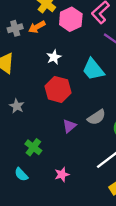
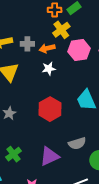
white star: (54, 57) -> (49, 69), moved
purple triangle: (69, 126) -> (49, 156), moved, size x1.5

